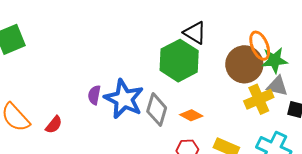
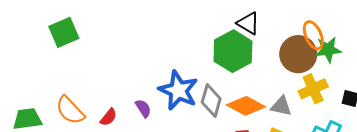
gray triangle: (277, 86) -> (281, 106), moved
purple semicircle: (94, 95) -> (143, 108), moved, turned 138
orange diamond: (191, 115) -> (246, 106), size x1.6

